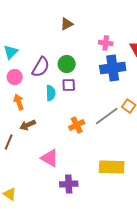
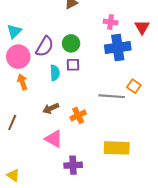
pink circle: (15, 77) -> (18, 57), size x1.5
gray line: (107, 116) -> (112, 96), turned 40
brown arrow: (28, 125) -> (51, 108), moved
orange cross: (77, 125) -> (78, 115), moved

